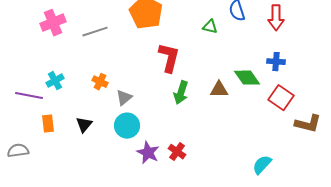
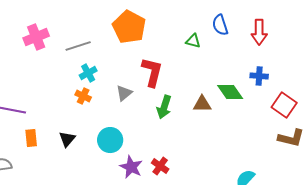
cyan cross: (55, 81) -> (88, 73), moved
gray triangle: (124, 98) -> (124, 93), moved
red square: (281, 98) -> (284, 105), moved

